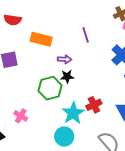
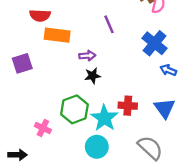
red semicircle: (13, 20) -> (40, 15), moved
green hexagon: (50, 88) -> (74, 109), moved
red cross: (94, 105) -> (128, 106), turned 35

